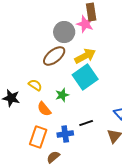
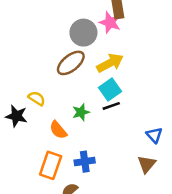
cyan square: (85, 77) -> (110, 89), size x0.7
yellow semicircle: (35, 85) -> (37, 98), moved
black line: (86, 123) -> (111, 106), moved

